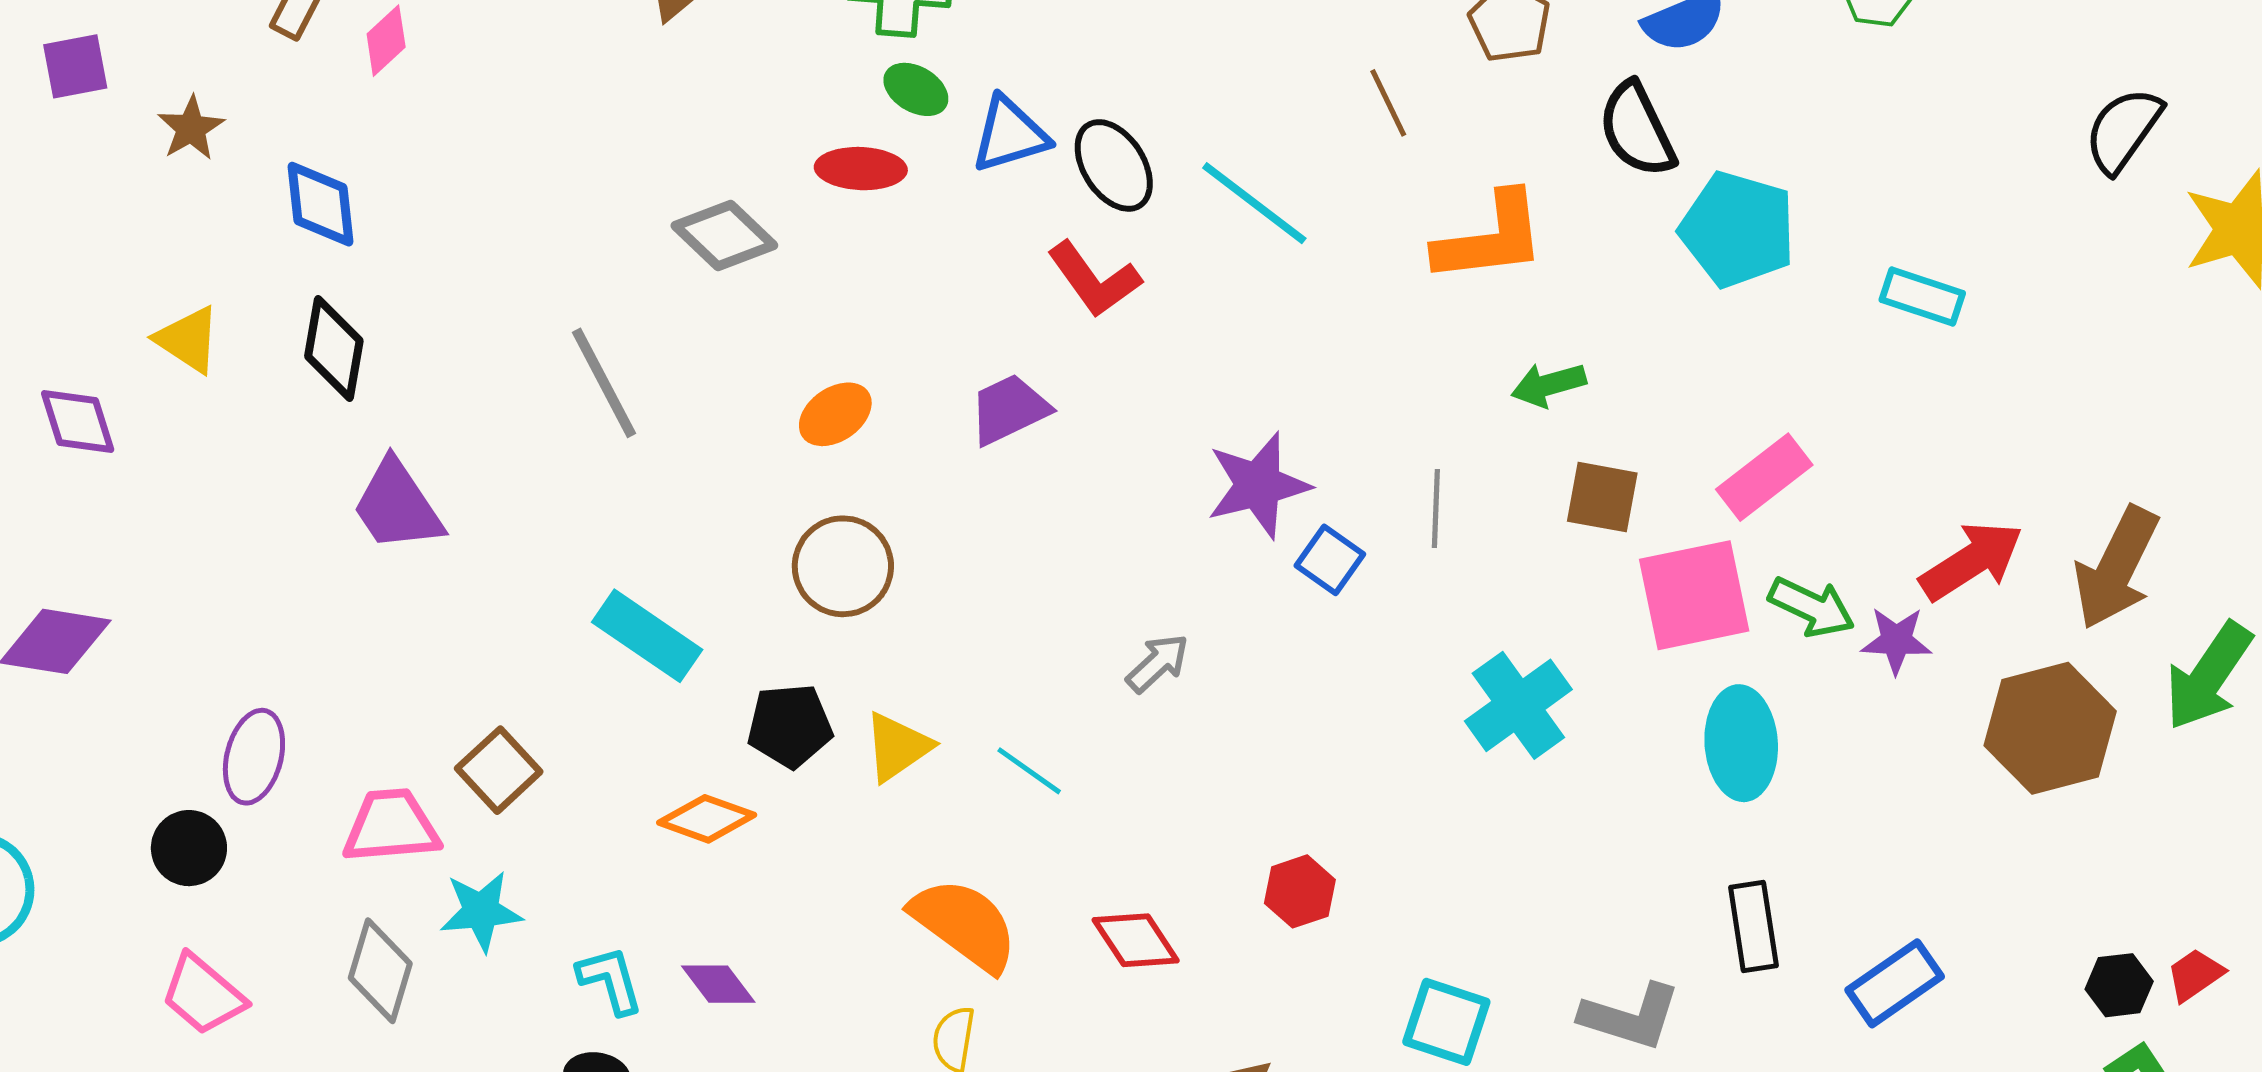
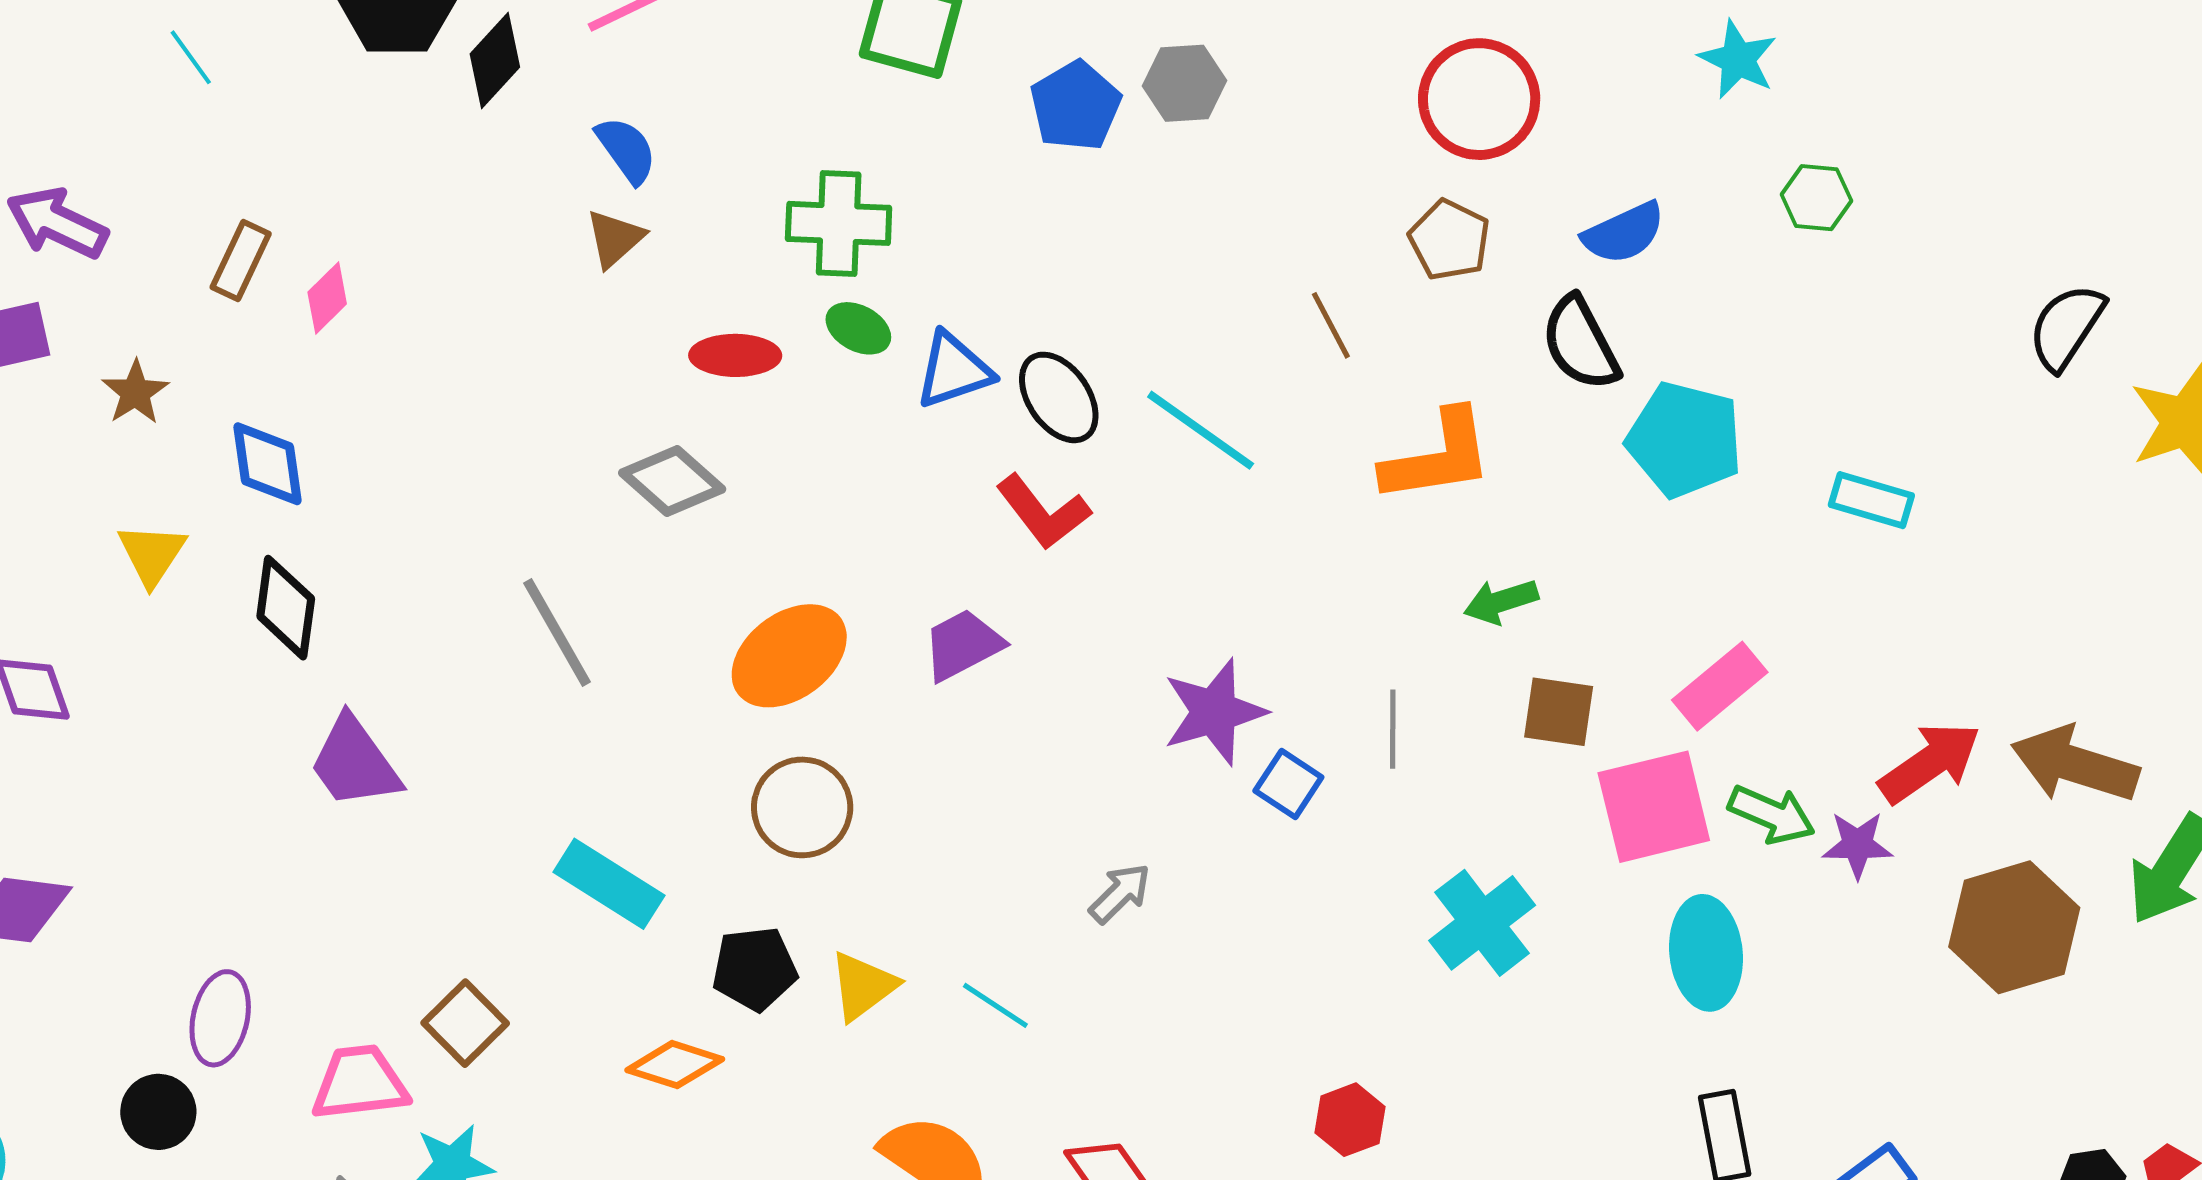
red ellipse: (861, 169) -> (735, 355), moved
yellow triangle: (188, 340) -> (152, 554), moved, turned 32
orange ellipse: (835, 414) -> (789, 656), size x1.6
brown arrow: (2116, 568) -> (2075, 765), turned 83
red hexagon: (1300, 891) -> (1350, 1120), moved

